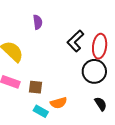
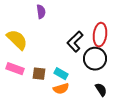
black L-shape: (75, 41) -> (75, 42), moved
cyan rectangle: (41, 111) -> (61, 74), moved

